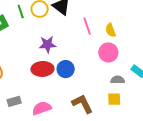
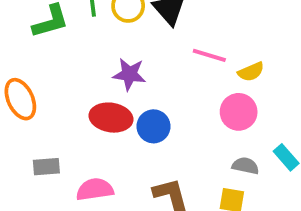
pink line: (87, 26) -> (209, 55), turned -66
yellow semicircle: (111, 30) -> (251, 72), turned -104

